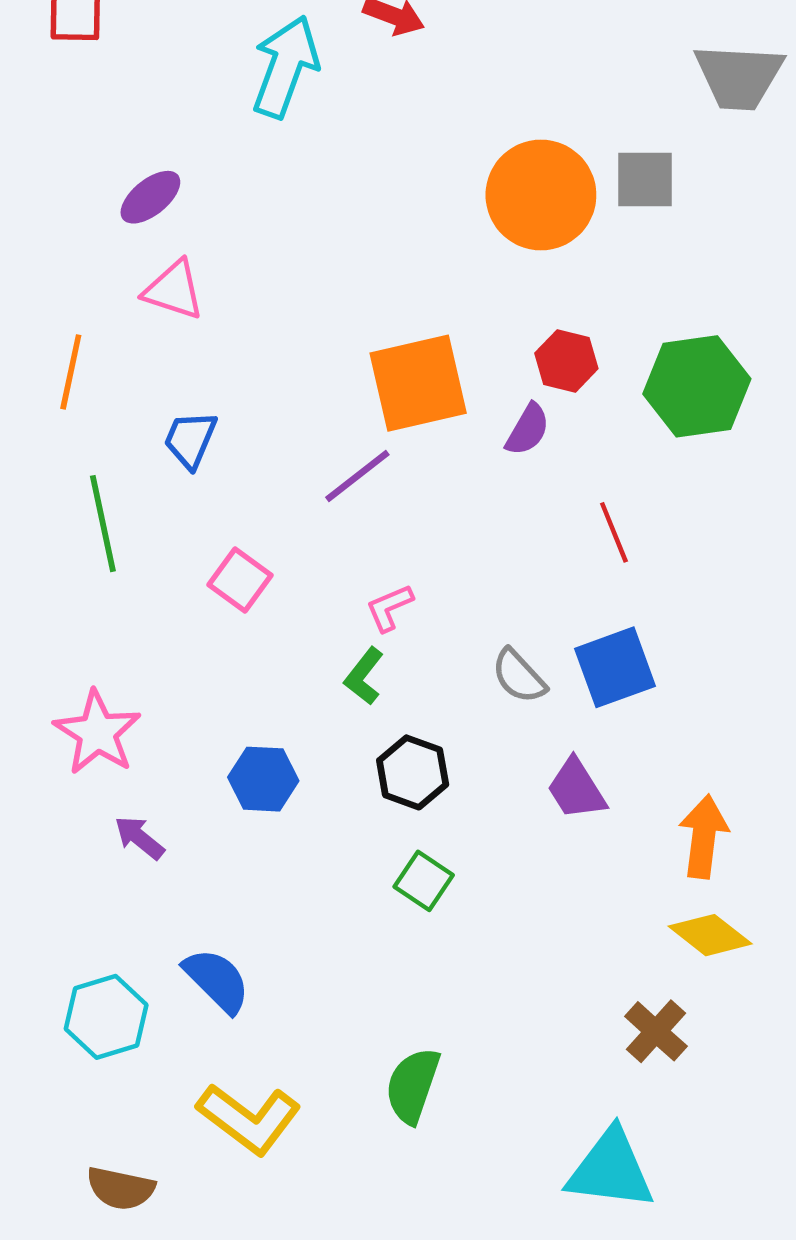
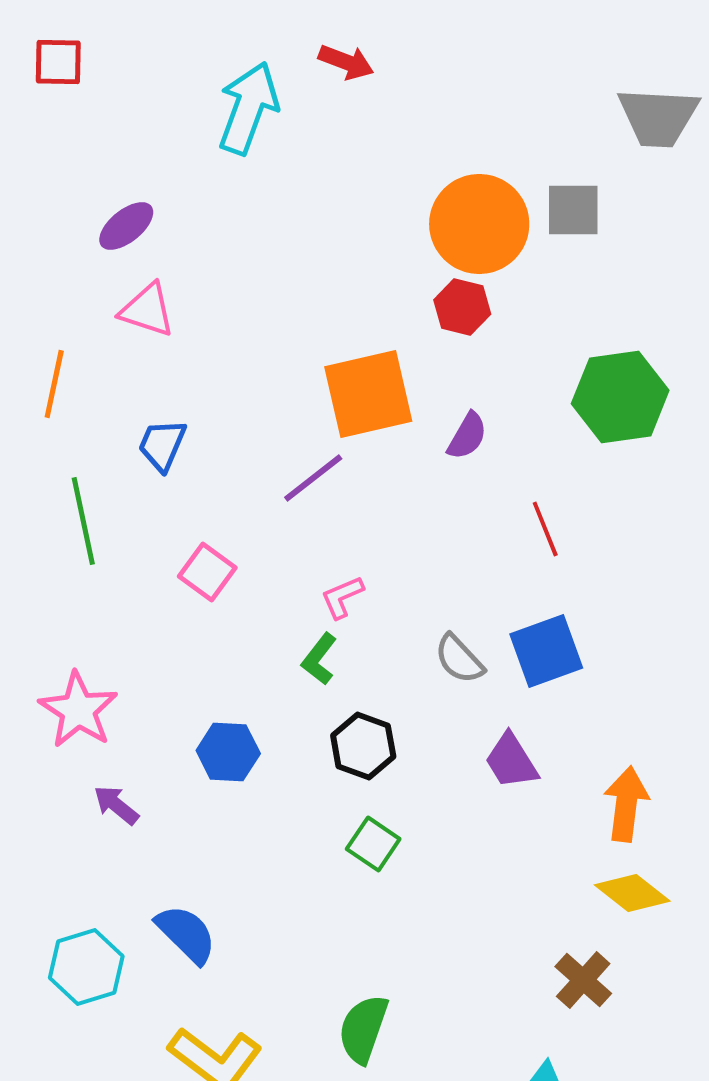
red hexagon: (566, 361) -> (462, 307), moved

